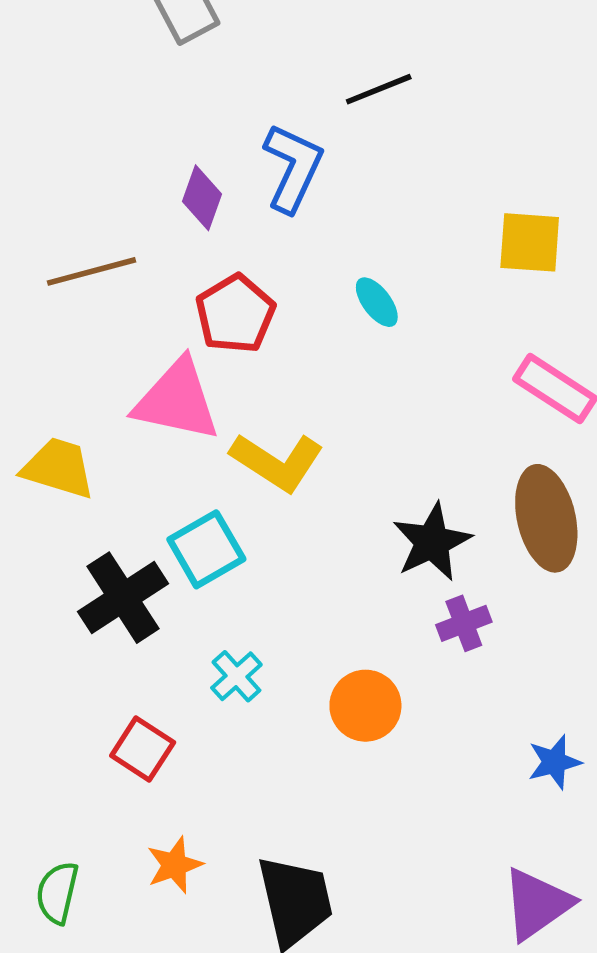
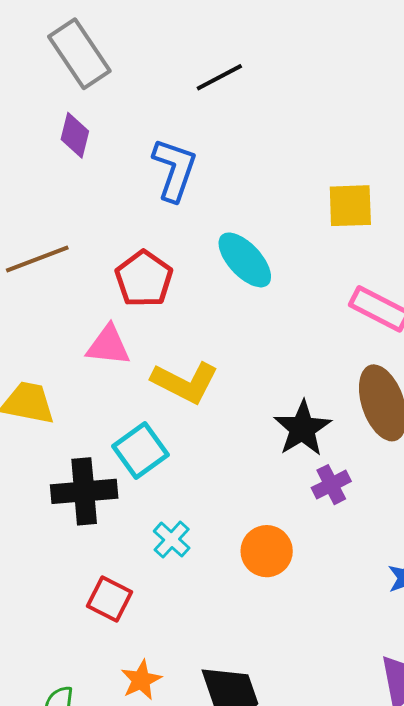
black line: (379, 89) -> (219, 77), moved
purple diamond: (202, 198) -> (75, 135), moved
cyan ellipse: (377, 302) -> (245, 260), size x1.6
pink triangle: (177, 400) -> (108, 345), size x0.7
black cross: (123, 598) -> (84, 491), turned 34

